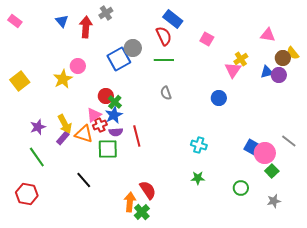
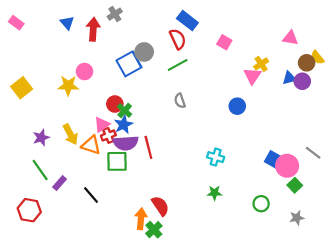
green line: (164, 60) -> (178, 65), turned -30
yellow star: (63, 79) -> (68, 86), turned 30
purple semicircle: (116, 132) -> (126, 143), size x1.6
purple rectangle: (63, 138) -> (60, 183), moved

